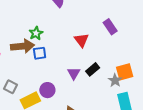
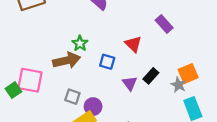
blue square: (40, 53) -> (107, 62), moved, turned 32
gray square: (10, 87) -> (72, 97), moved
purple circle: (47, 90) -> (93, 107), moved

